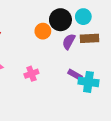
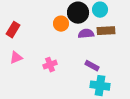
purple semicircle: (69, 41) -> (86, 34), turned 56
cyan cross: (88, 82) -> (100, 86), moved

